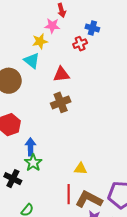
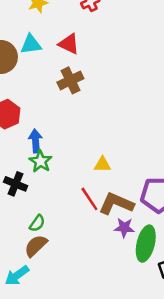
cyan triangle: (32, 61) -> (31, 44), moved, turned -42
red triangle: (61, 74) -> (69, 44), turned 36
red line: (69, 194) -> (89, 199), turned -30

